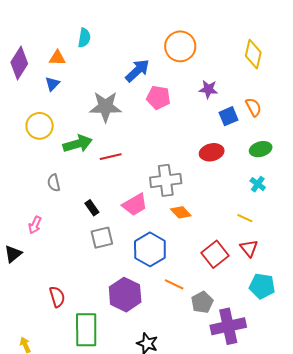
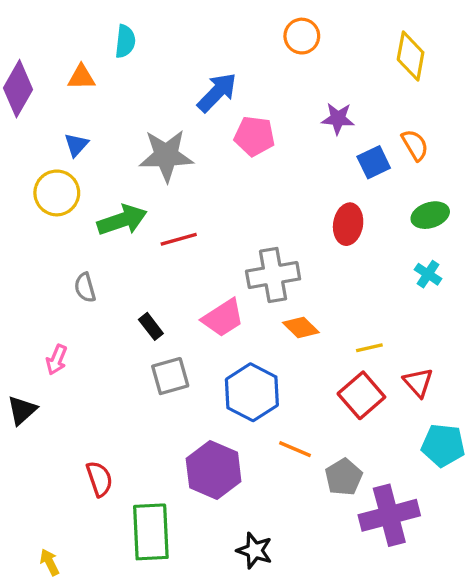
orange circle: (180, 46) -> (302, 36), moved, size x0.7
blue triangle: (52, 84) -> (76, 145), moved
red ellipse: (212, 152) -> (348, 224), turned -65
yellow line: (245, 218) -> (369, 348), moved, turned -35

